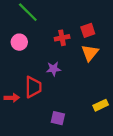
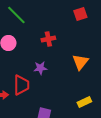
red square: (88, 30) -> (80, 14), moved
orange triangle: (90, 53) -> (80, 62), moved

